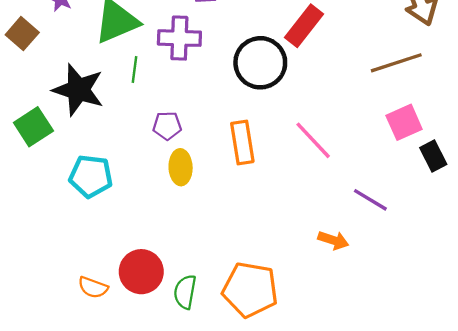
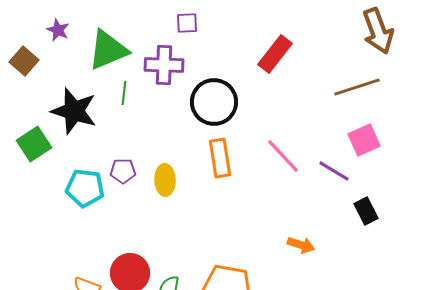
black circle: (260, 63) -> (214, 102), moved
purple pentagon: (167, 126) -> (123, 171), moved
black rectangle: (433, 156) -> (366, 211), moved
purple line: (370, 200) -> (334, 171), moved

